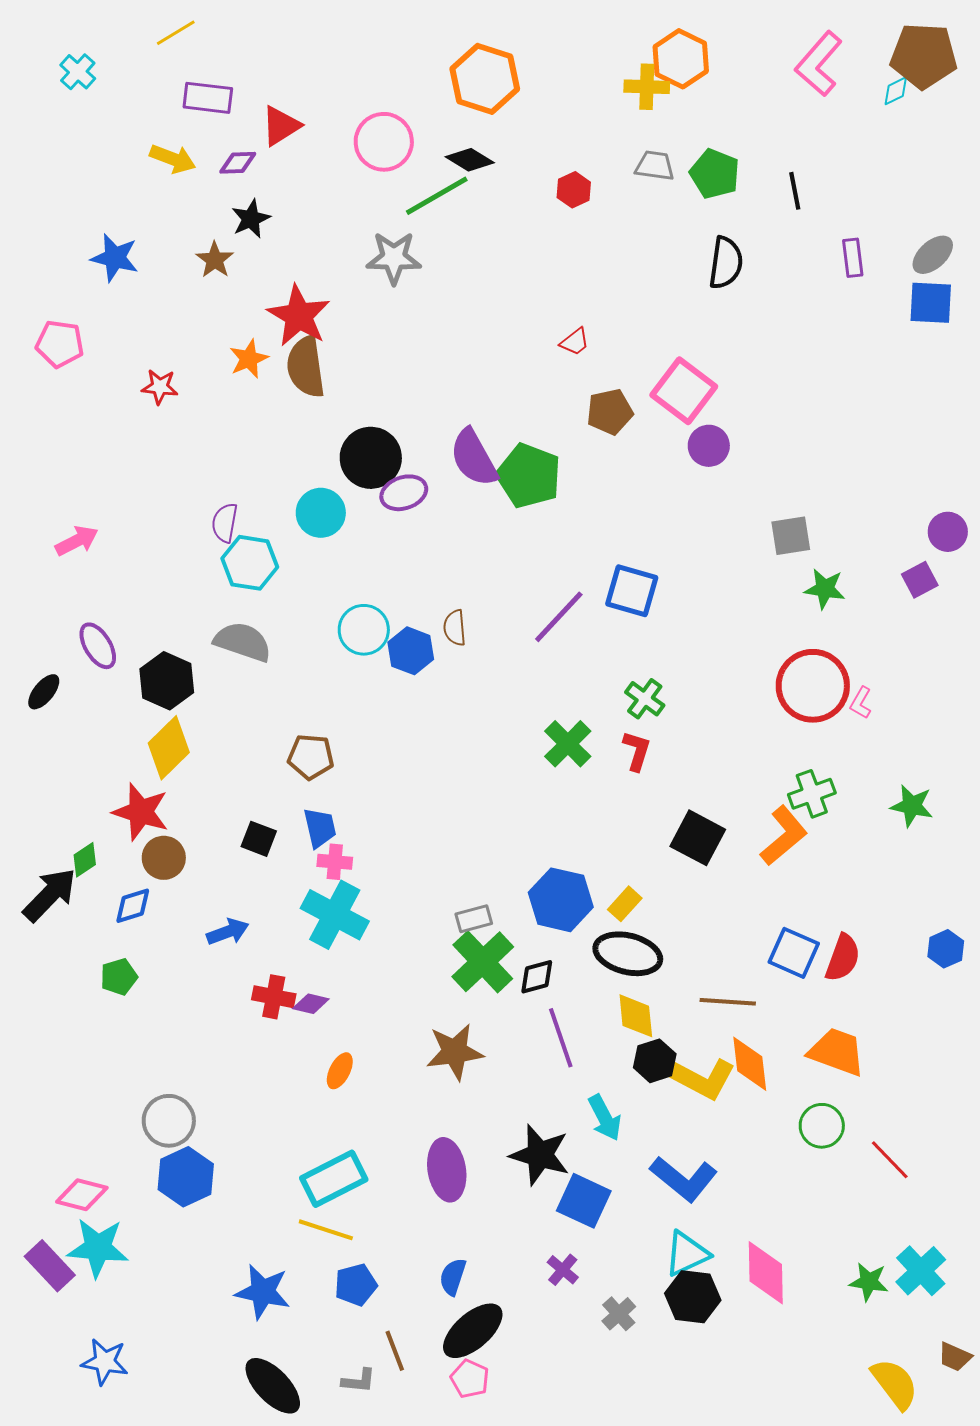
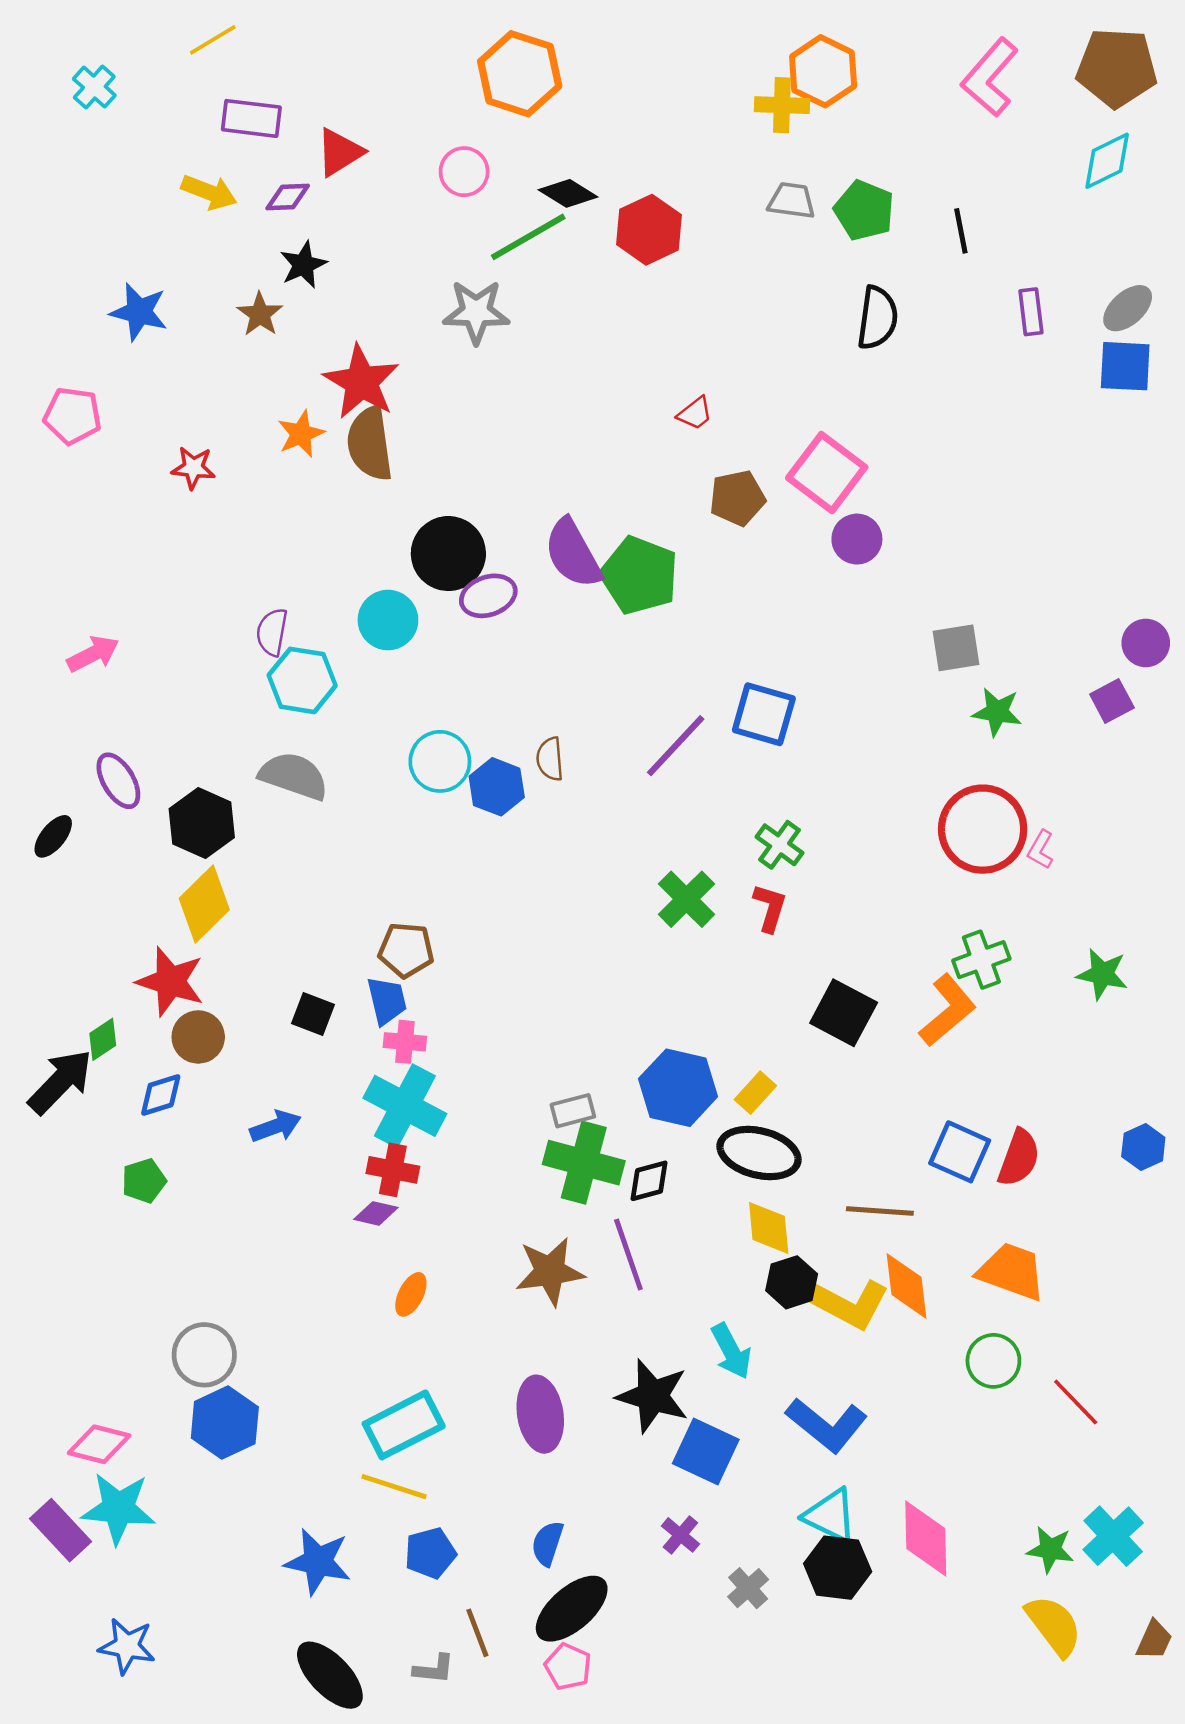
orange hexagon: (485, 79) -> (520, 74), moved
cyan diamond: (896, 91) -> (1107, 161), moved, size x1.6
pink circle: (384, 142) -> (464, 172), size x0.7
red hexagon: (574, 190) -> (649, 230), moved, size x1.6
brown pentagon: (311, 757) -> (406, 950), moved
green cross: (483, 962) -> (584, 1163), turned -32
red cross: (274, 997) -> (393, 1170), moved
purple line: (561, 1038) -> (628, 1255), moved
cyan triangle: (687, 1254) -> (830, 1516), turned 51
brown trapezoid: (955, 1357) -> (1154, 1640), turned -90
yellow semicircle: (895, 1384) -> (1054, 1626), moved

